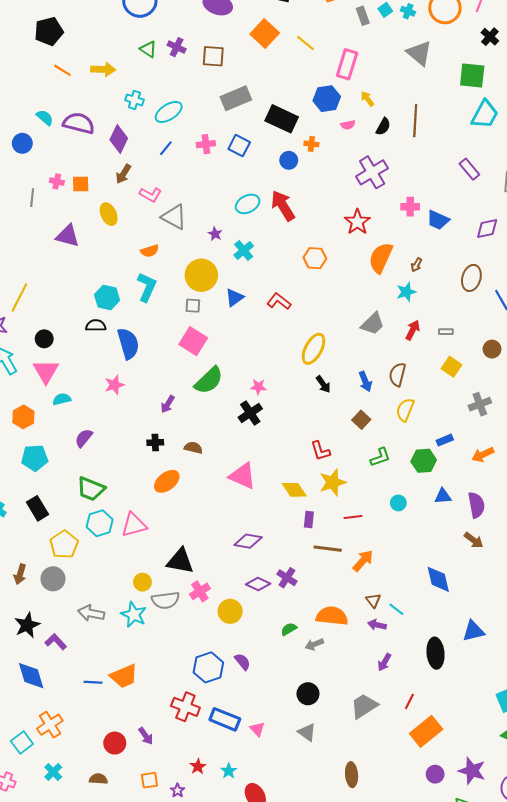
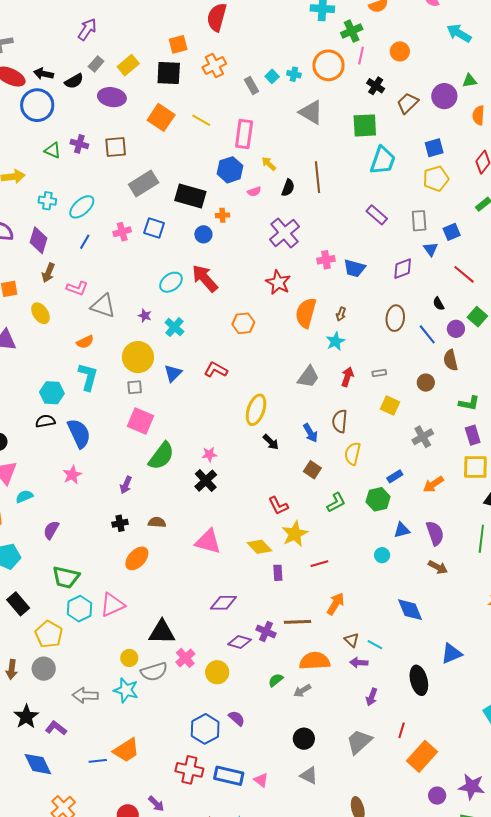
cyan circle: (398, 503) -> (382, 555), moved
brown line: (328, 549) -> (298, 622), moved

